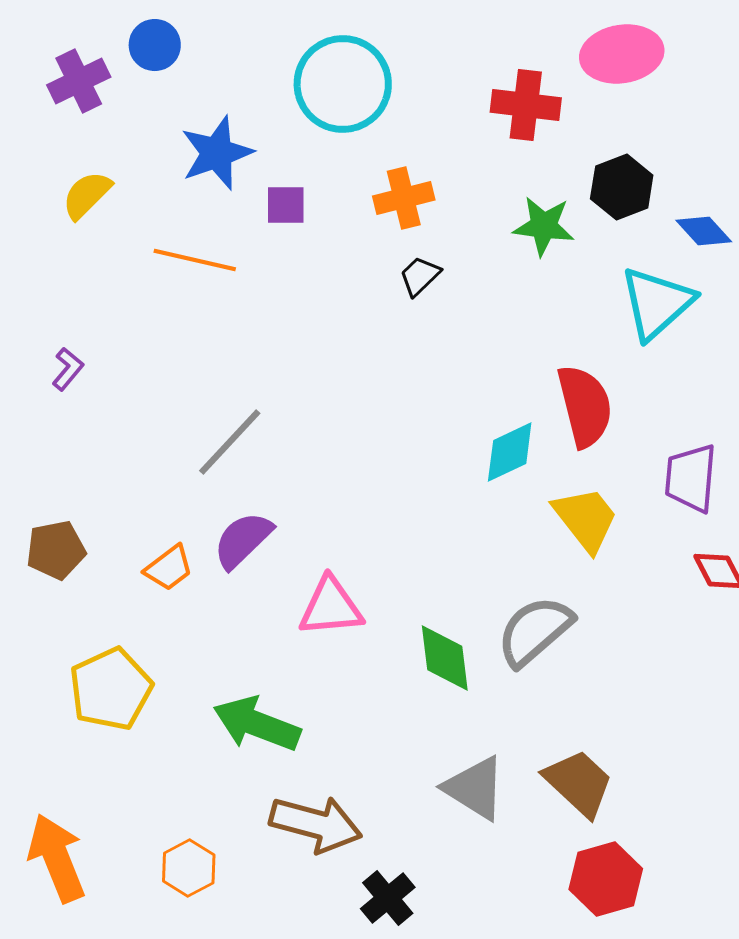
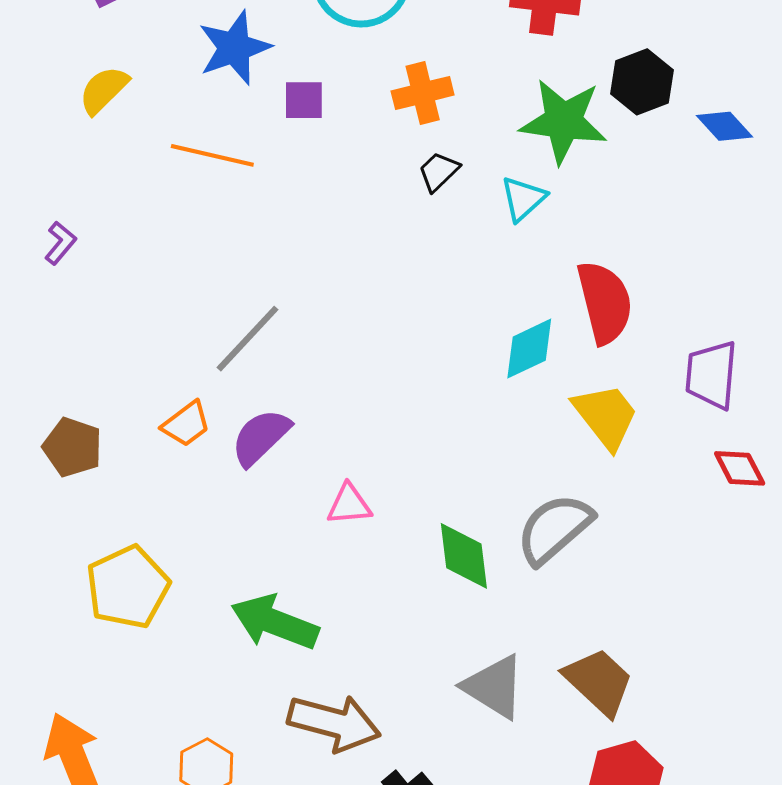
green star: (544, 226) -> (563, 121), size x1.4
cyan triangle: (657, 303) -> (523, 199), moved, size x0.6
purple L-shape: (68, 369) -> (60, 243), moved
brown pentagon: (56, 550) -> (72, 447), turned 30
orange trapezoid: (169, 568) -> (186, 424), moved
pink triangle: (331, 607) -> (349, 505), size x0.7

